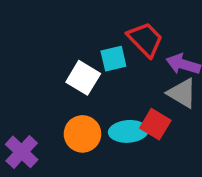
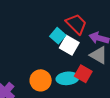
cyan square: (113, 59) -> (58, 36), turned -35
white square: (83, 78) -> (69, 45), moved

